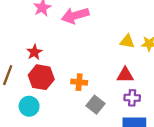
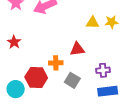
red triangle: (125, 75) -> (77, 49), moved
red hexagon: (41, 77) -> (36, 77), moved

